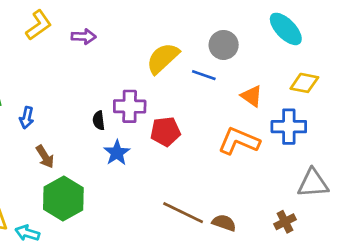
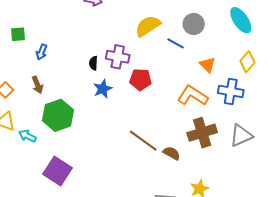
yellow diamond: (304, 83) -> (247, 62), turned -70
brown arrow: (45, 157) -> (37, 85), moved
gray triangle: (313, 183) -> (241, 136), turned -30
brown cross: (285, 222) -> (202, 133), moved, size x1.8

